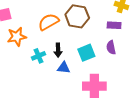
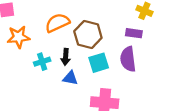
brown hexagon: (77, 16) -> (88, 34), moved
purple semicircle: (111, 48) -> (128, 59), size x1.5

